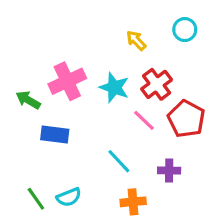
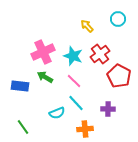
green arrow: (28, 100) -> (45, 77), moved
pink line: (144, 120) -> (74, 81), moved
blue rectangle: (55, 134) -> (20, 86), moved
cyan semicircle: (69, 197) -> (57, 113), moved

